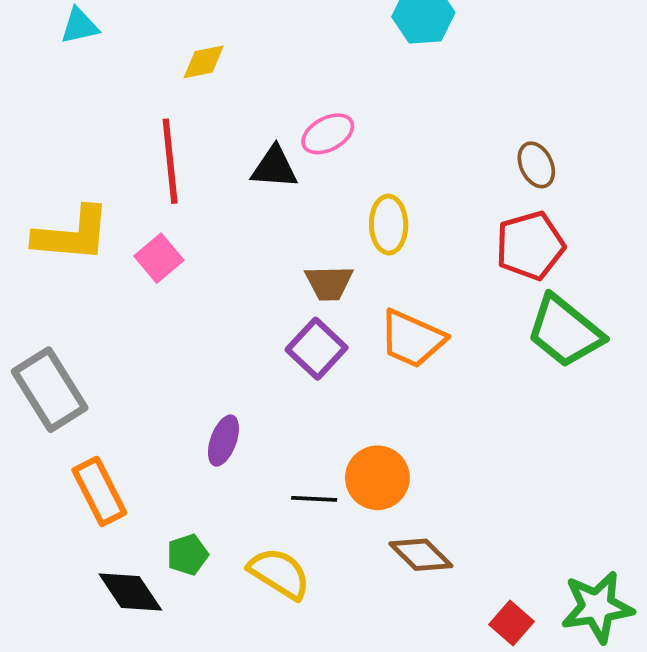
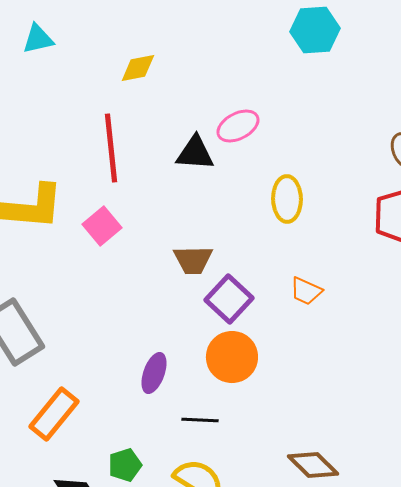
brown trapezoid: (329, 283) -> (193, 260), moved
orange trapezoid: (412, 339) -> (306, 291), size x0.6
orange circle: (377, 478) -> (232, 357), moved
orange rectangle: (99, 491) -> (54, 414), turned 66
black line: (314, 499) -> (200, 420), moved

